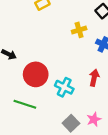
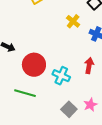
yellow cross: (79, 30) -> (73, 21), turned -32

